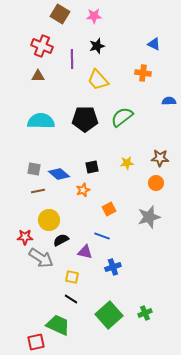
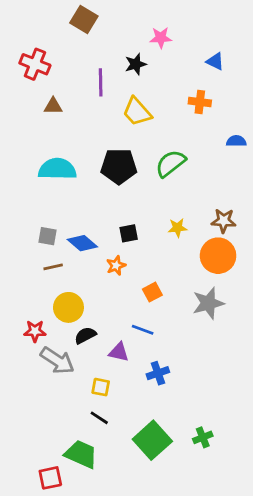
pink star: (94, 16) -> (161, 38), moved
red cross: (42, 46) -> (35, 64), moved
orange circle: (156, 183) -> (218, 256), size x1.6

